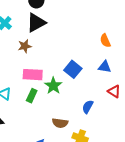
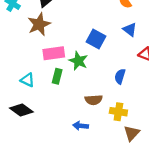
brown star: (25, 46) -> (39, 24), size x1.5
blue triangle: (105, 67) -> (130, 30), turned 40

